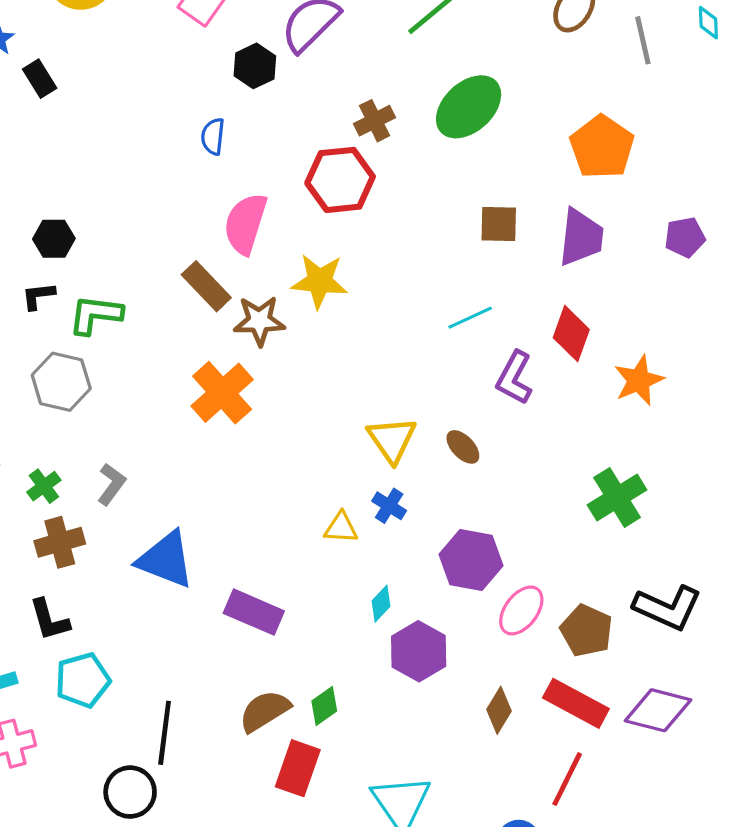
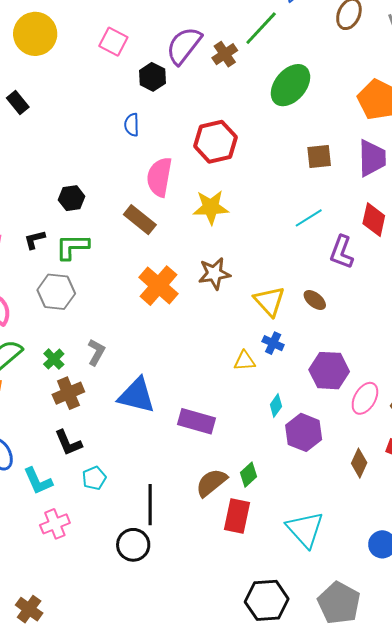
brown cross: (375, 121) -> (225, 54), moved
black hexagon: (54, 239) -> (72, 198), moved
brown star: (259, 321) -> (214, 274), moved
cyan pentagon: (83, 680) -> (94, 478), size x0.7

